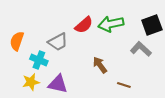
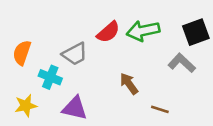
yellow star: (31, 82) -> (26, 106), moved

